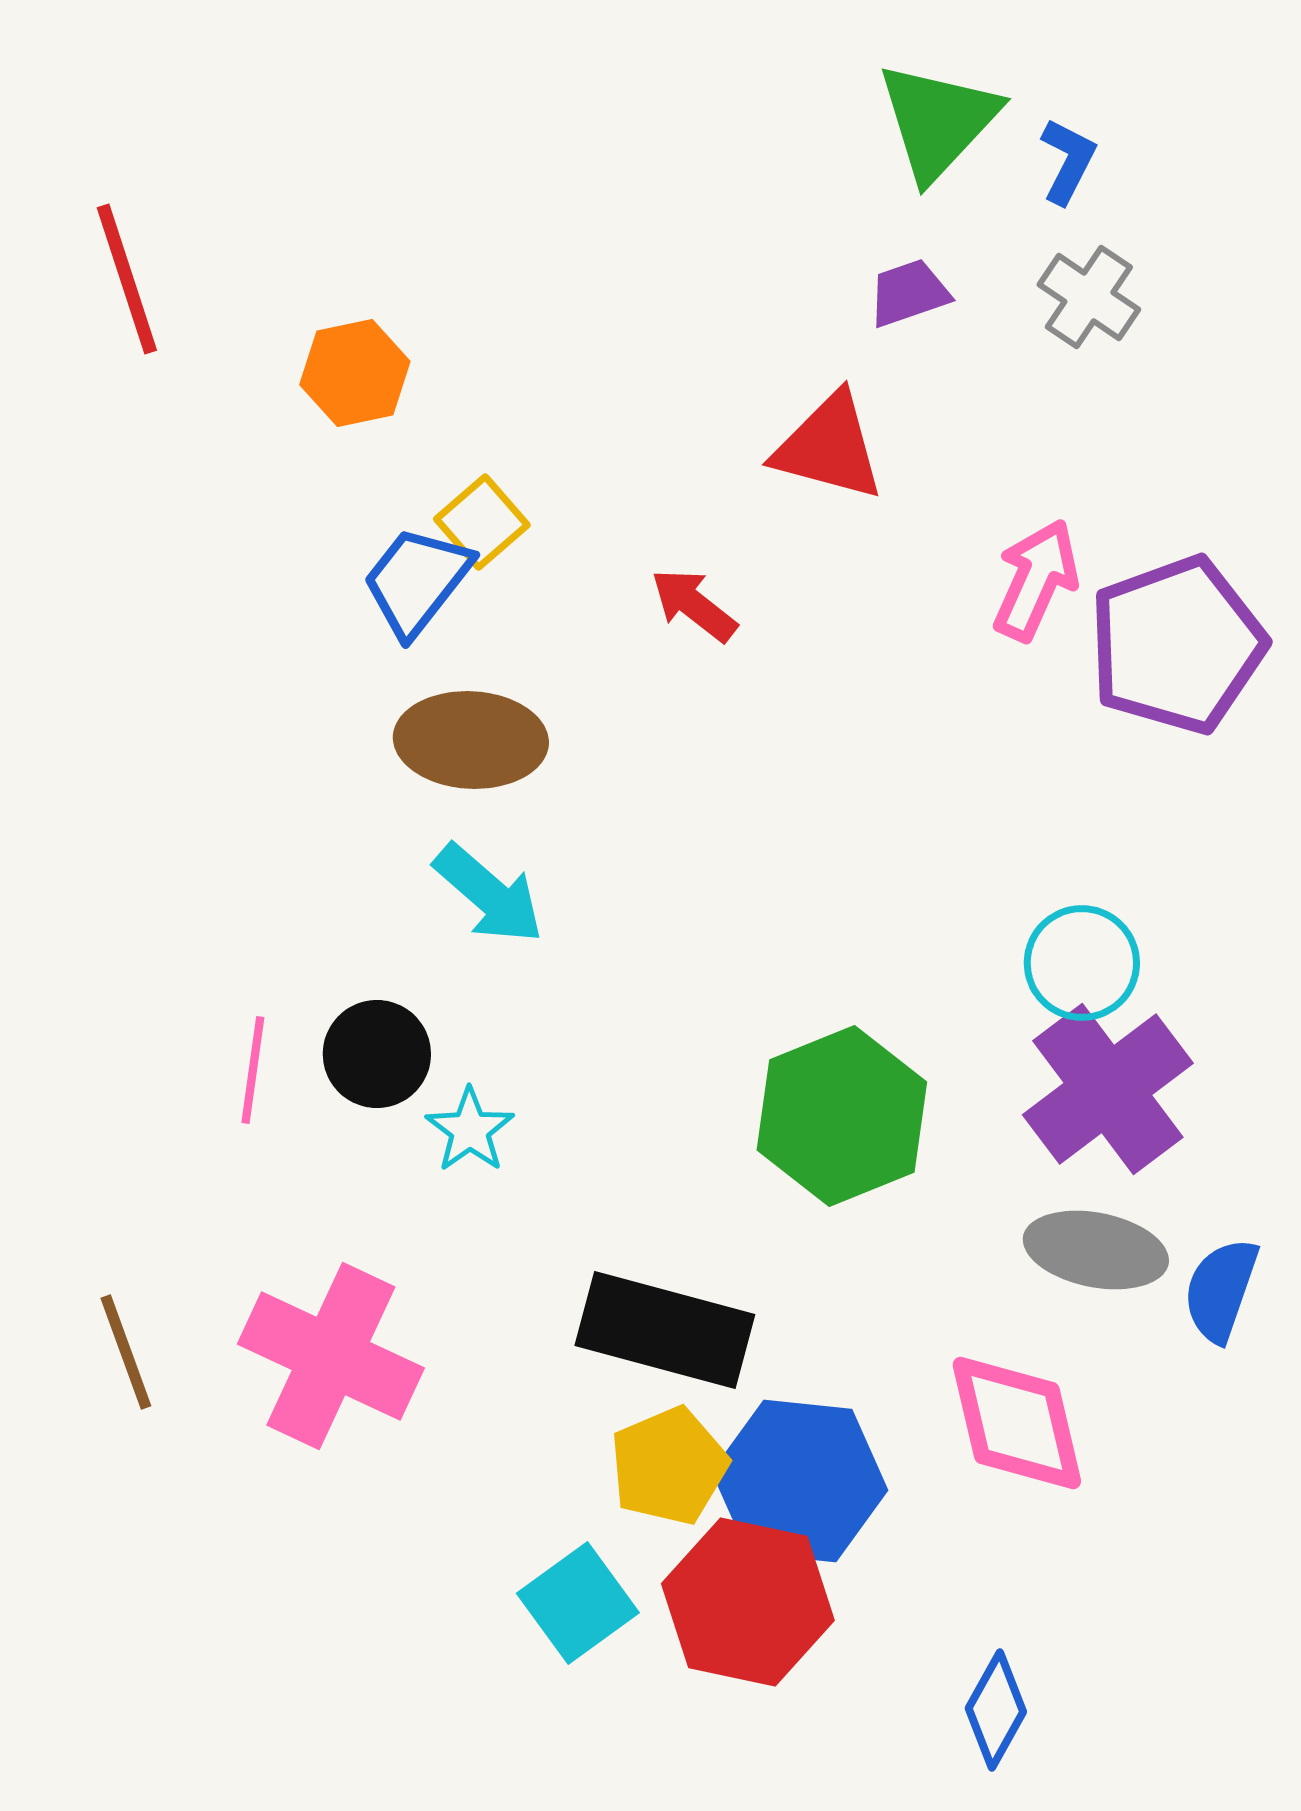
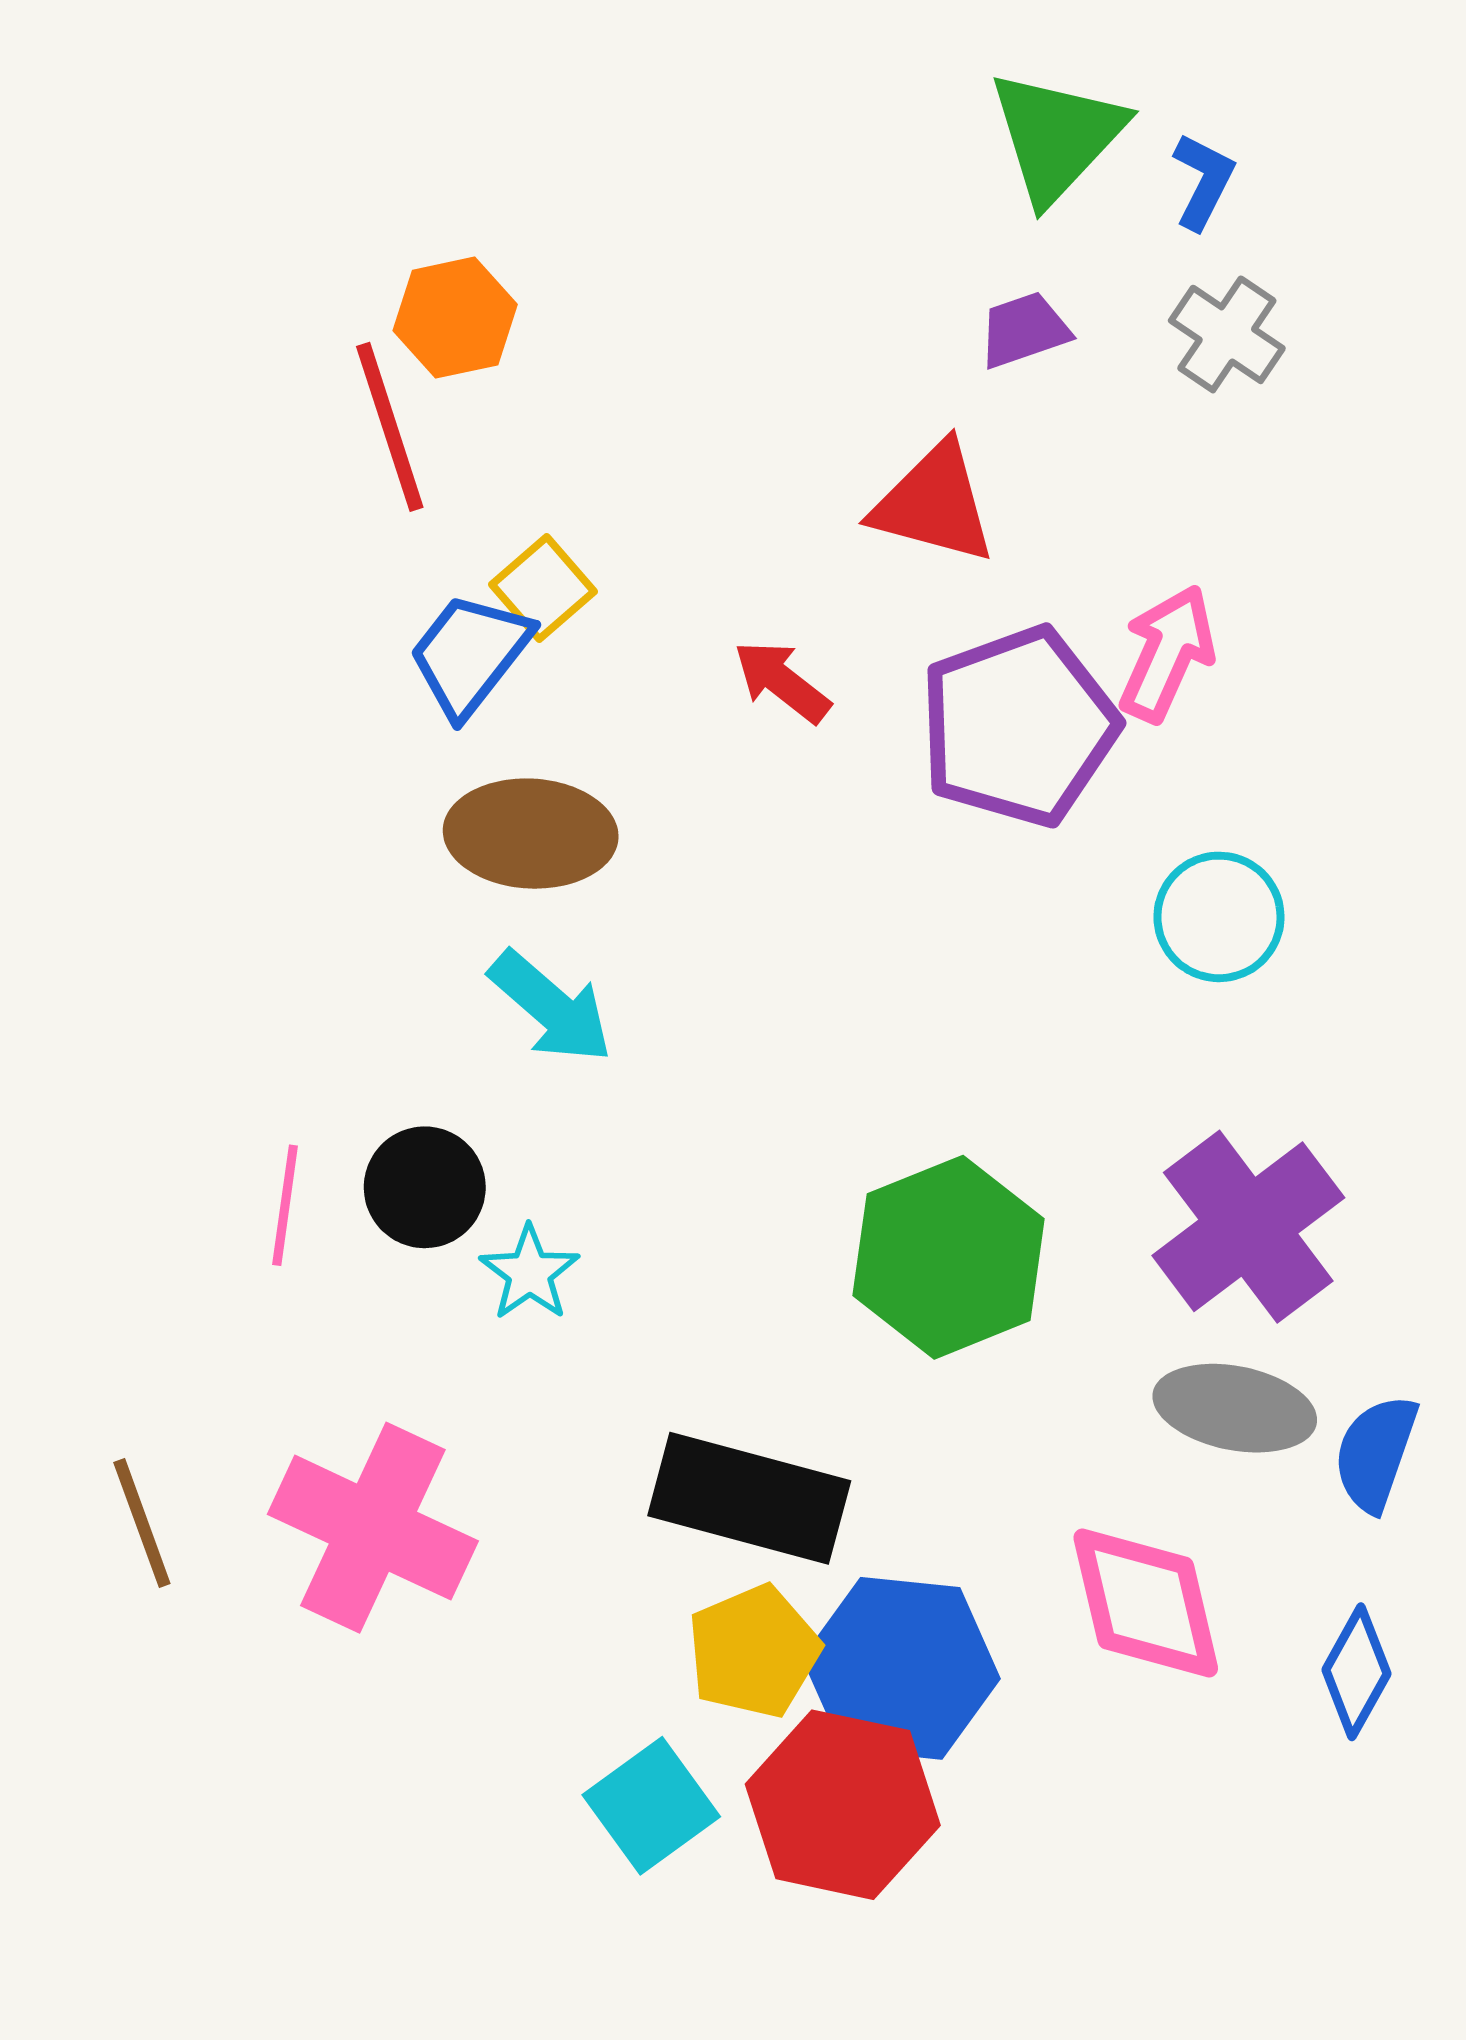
red line: (127, 279) -> (390, 427), moved
orange hexagon: (355, 373) -> (455, 318), moved
purple pentagon: (1177, 645) -> (1018, 727), moved
cyan circle: (1082, 963) -> (1219, 917), moved
blue diamond: (996, 1710) -> (1356, 1672), moved

